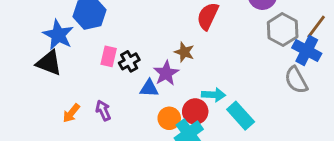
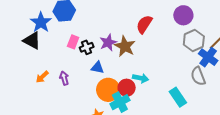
brown star: (184, 52) -> (125, 46), size x1.5
purple star: (166, 73) -> (108, 43), moved
cyan rectangle: (241, 116) -> (178, 97), moved
orange circle: (169, 118) -> (108, 90), size x1.5

